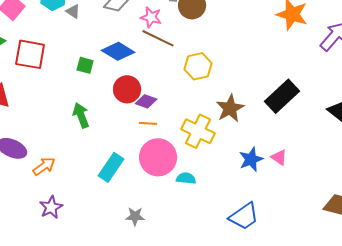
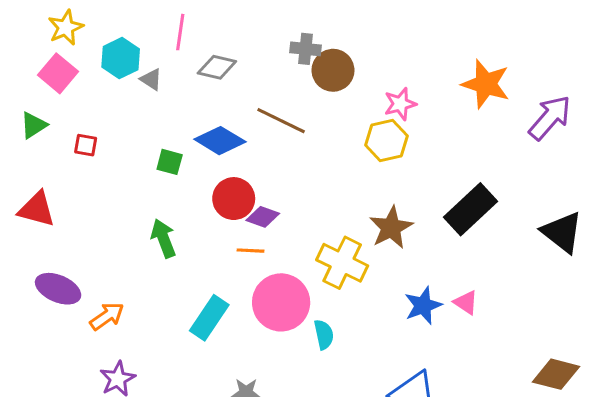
pink star: (151, 17) -> (400, 104), moved, turned -30
red square: (30, 54) -> (86, 145), size x0.5
yellow hexagon: (198, 66) -> (386, 141), moved
orange line: (148, 123) -> (251, 251), moved
cyan semicircle: (186, 178) -> (324, 335), turned 72

